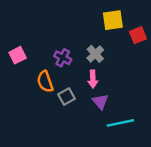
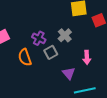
pink arrow: (93, 79) -> (87, 57), moved
gray square: (66, 97) -> (51, 52), moved

